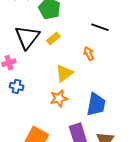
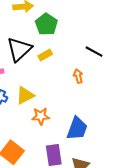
yellow triangle: (64, 73) -> (25, 95), moved

